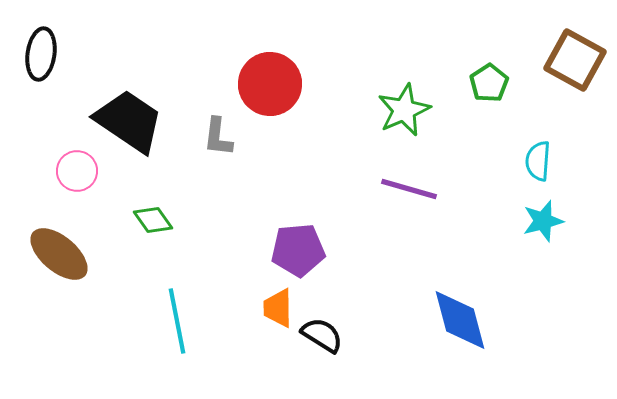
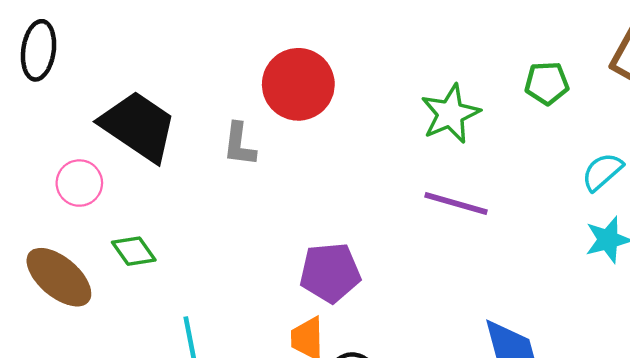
green pentagon: (489, 83) -> (547, 83), turned 30
cyan semicircle: (538, 161) -> (602, 172), turned 45
green diamond: (153, 220) -> (134, 251), moved

